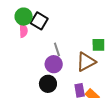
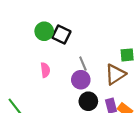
pink semicircle: (23, 31) -> (45, 70), moved
black circle: (48, 84) -> (88, 101), moved

